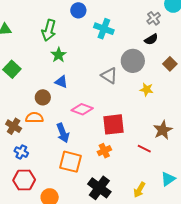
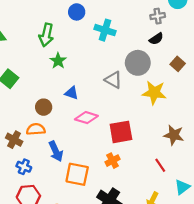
gray cross: (154, 18) -> (158, 16), turned 32
blue triangle: (61, 82) -> (71, 93), moved
yellow star: (147, 89) -> (154, 93), size x1.6
brown star: (163, 130) -> (174, 135), turned -30
blue arrow: (63, 133) -> (56, 151), moved
red line: (144, 149) -> (160, 165), moved, turned 32

